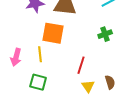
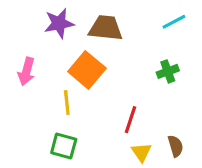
orange square: (53, 33) -> (87, 70), turned 30
pink arrow: (16, 57) -> (26, 71), moved

